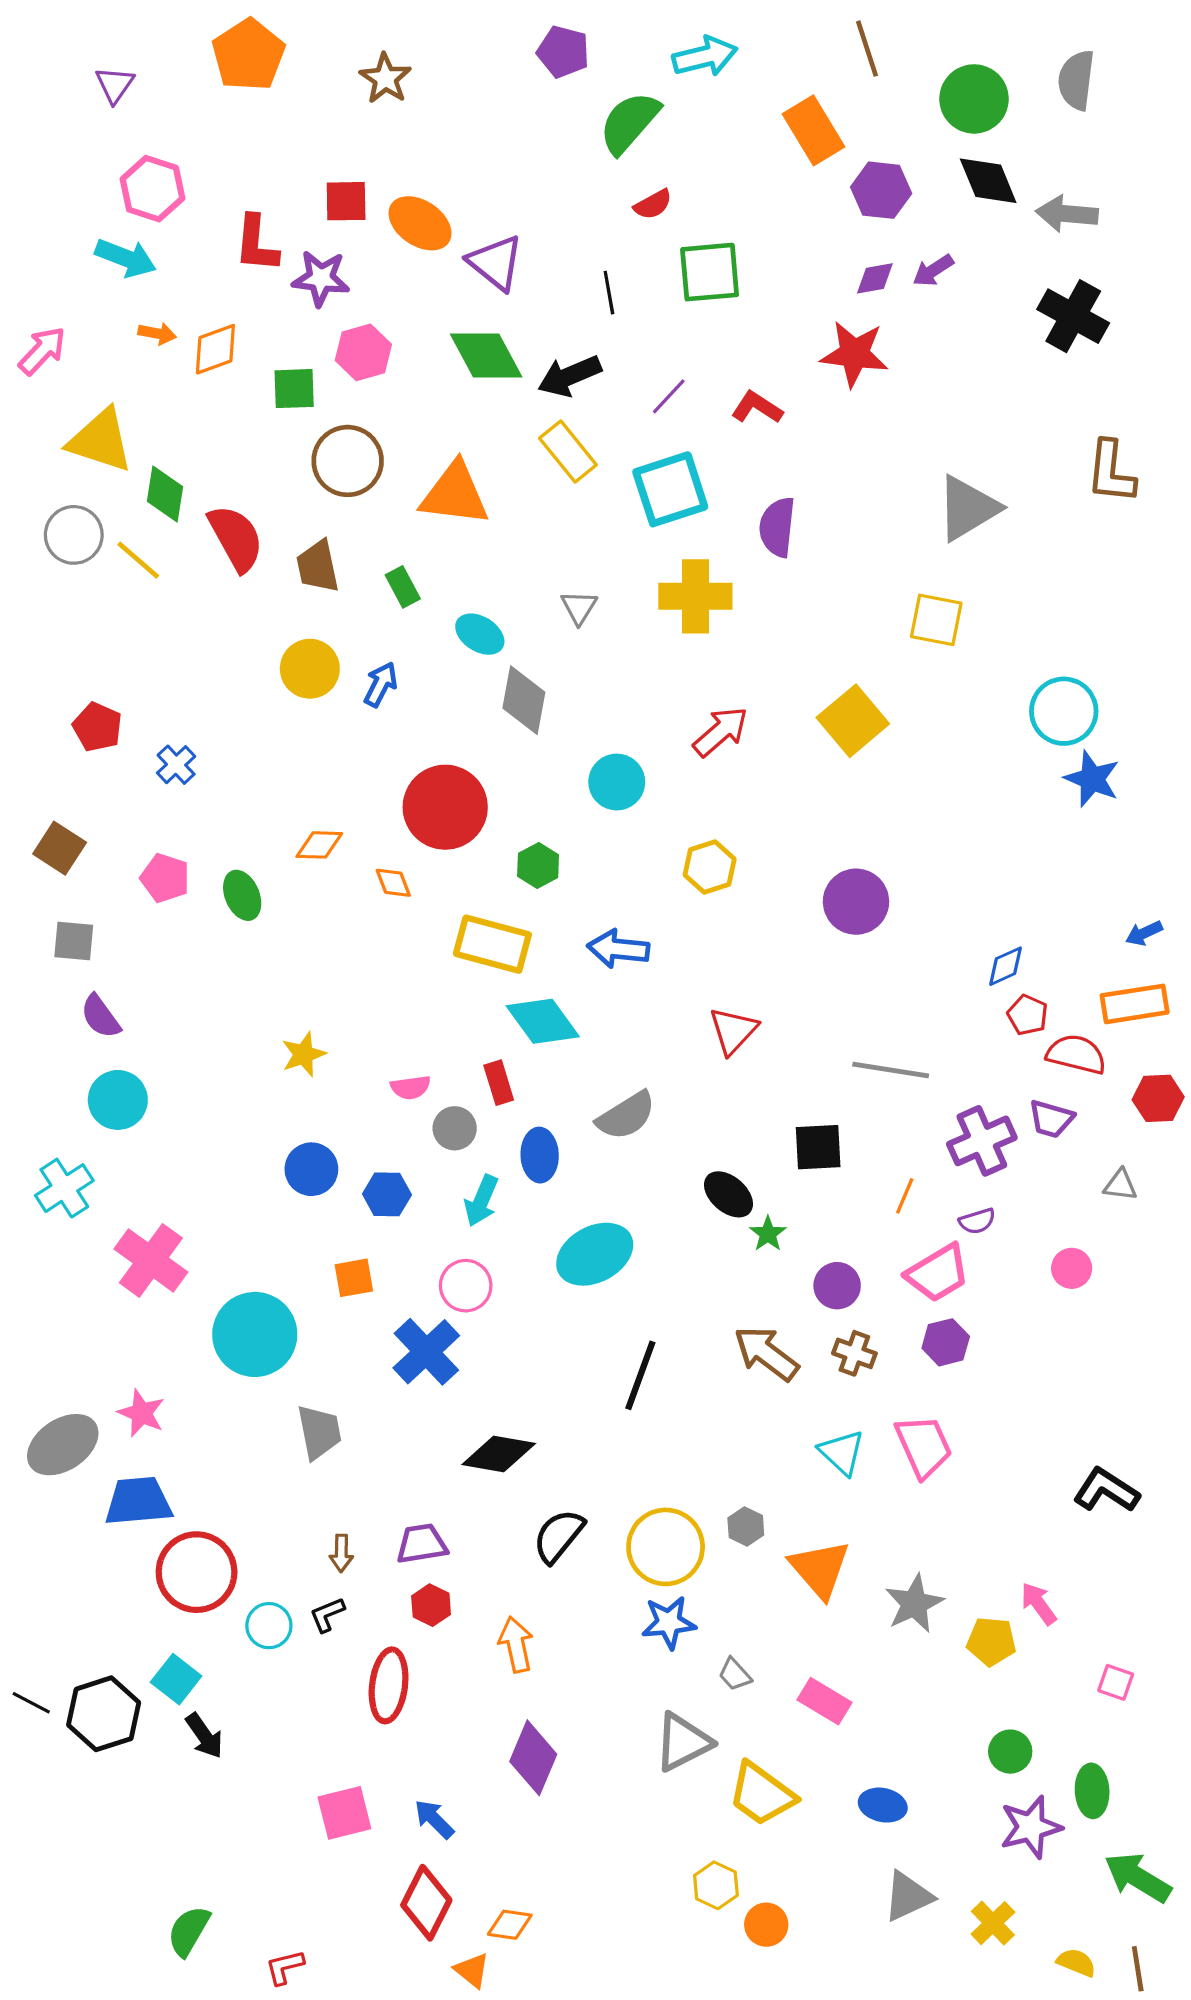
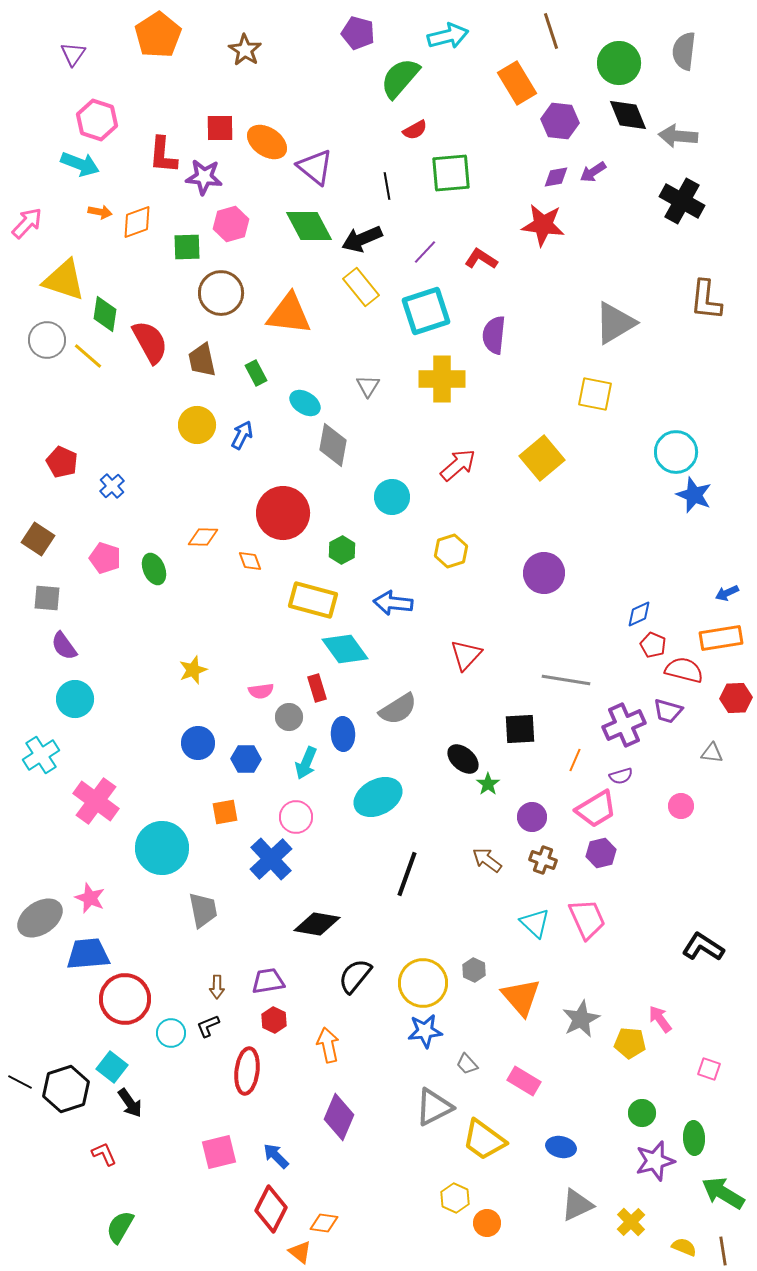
brown arrow: (766, 1353) -> (487, 860), size x0.7
red L-shape: (285, 1967) -> (104, 1154), moved, turned 80

